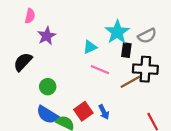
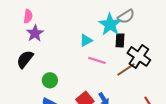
purple star: (47, 36) -> (35, 33), moved
gray semicircle: (147, 36) -> (126, 16), moved
black cross: (145, 69) -> (139, 56), turned 35

